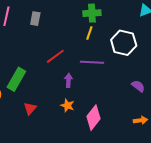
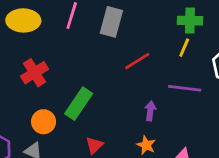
gray rectangle: (35, 19) -> (111, 22), size x1.5
red line: (55, 56) -> (137, 61), moved

